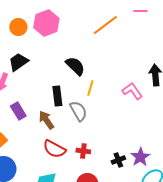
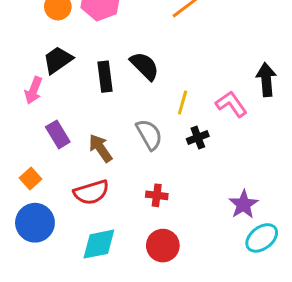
yellow line: (90, 88) -> (183, 103), moved
black rectangle: (57, 96) -> (105, 77), moved
red semicircle: (54, 149) -> (91, 192), moved, turned -45
black cross: (118, 160) -> (198, 138), moved

